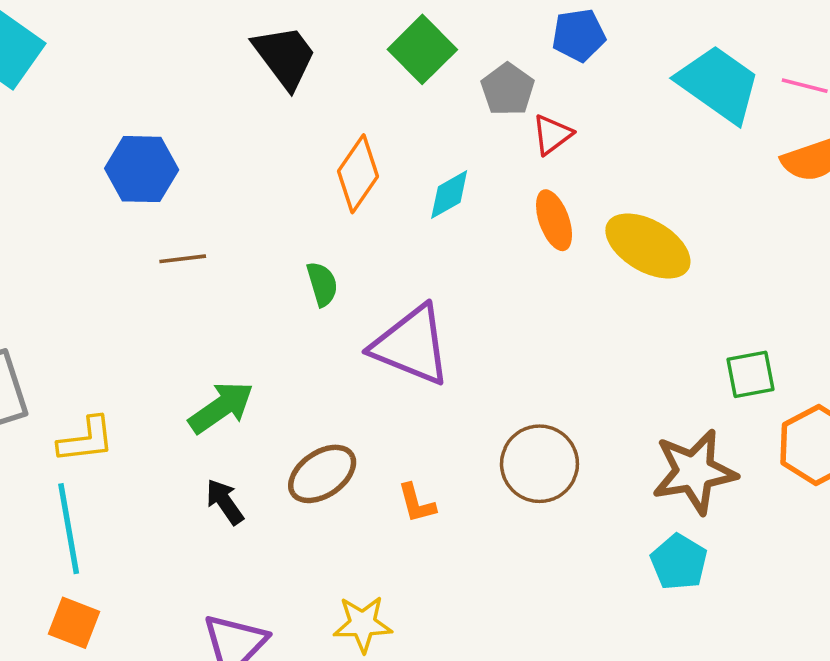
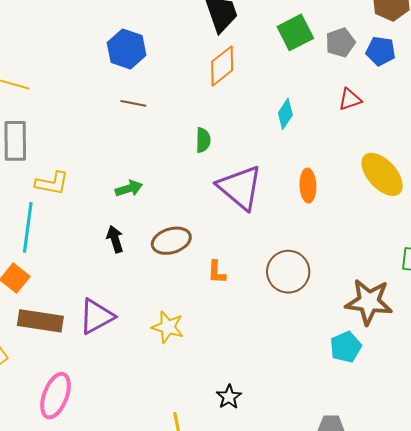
gray pentagon: (508, 89) -> (340, 43), moved
orange diamond: (358, 174) -> (222, 66), moved
cyan diamond: (449, 194) -> (285, 114), turned -44
orange ellipse: (554, 220) -> (308, 186), moved
green arrow: (221, 407) -> (129, 189), size x0.7

